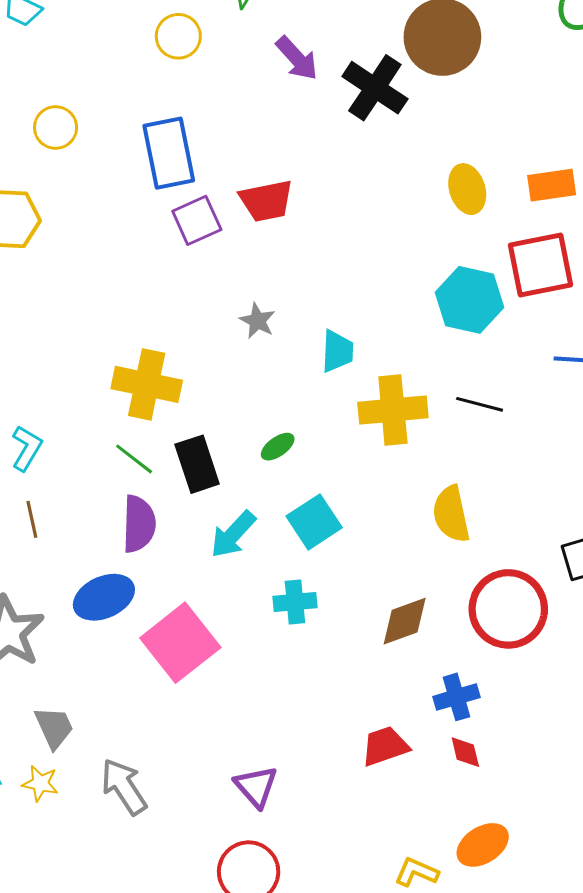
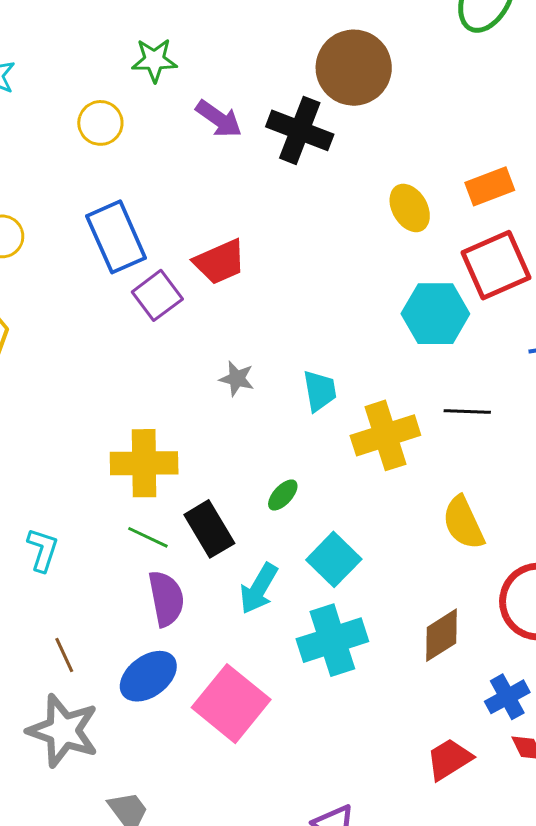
brown line: (32, 519) -> (64, 655), moved
cyan cross: (295, 602) -> (332, 640), size x1.6

